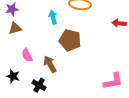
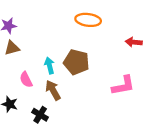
cyan arrow: (53, 17) -> (49, 66), moved
pink L-shape: (113, 81) -> (123, 85), moved

